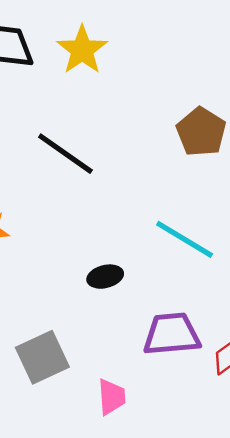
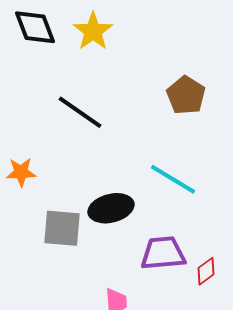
black ellipse: (105, 277) -> (111, 208), size x1.6
gray square: (42, 357) -> (62, 228), moved, turned 30

